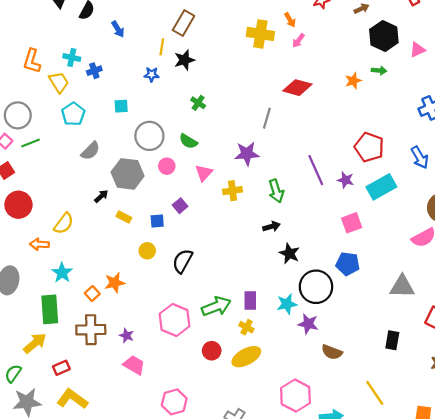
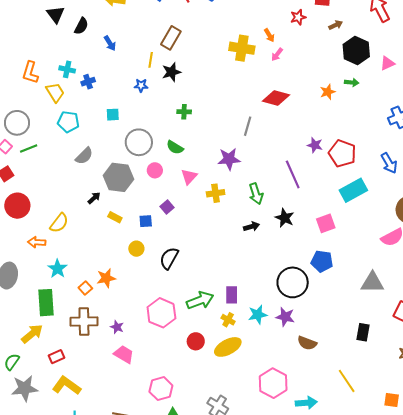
green cross: (198, 103) -> (184, 112), turned -32
cyan pentagon: (73, 114) -> (68, 122), turned -30
purple star: (346, 180) -> (315, 145), moved
black star: (289, 253) -> (285, 218), moved
cyan star: (287, 304) -> (258, 315), moved

